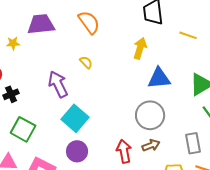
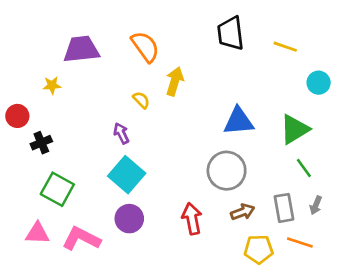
yellow line: (188, 35) -> (285, 47), moved
yellow star: (13, 43) -> (52, 85), moved
yellow arrow: (140, 48) -> (175, 81), moved
purple arrow: (58, 84) -> (121, 133), moved, size x0.6
brown arrow: (151, 145) -> (243, 212), moved

